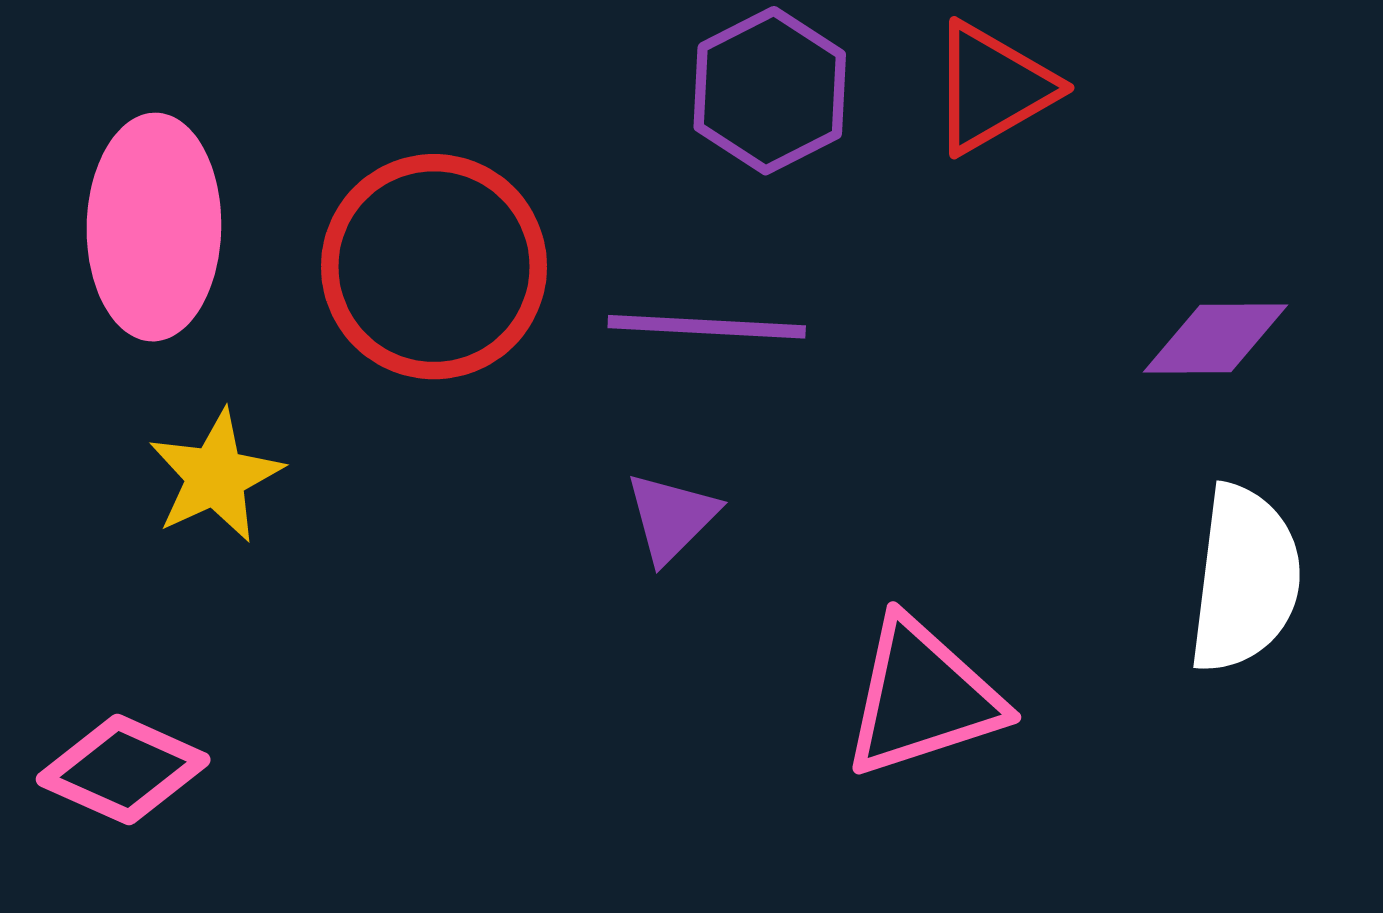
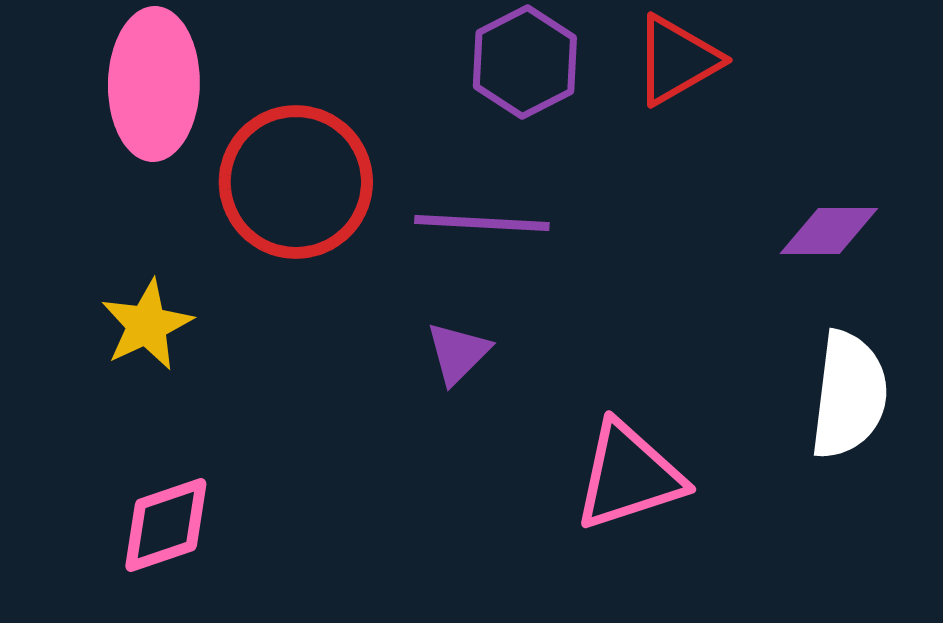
pink ellipse: (154, 227) -> (154, 84), moved
pink diamond: (123, 770) -> (166, 525), moved, turned -43

